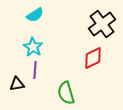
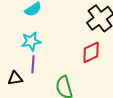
cyan star: (33, 47) -> (31, 41), turned 30

